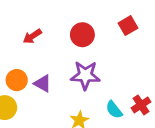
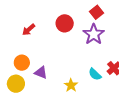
purple star: (85, 75) -> (94, 34), moved, turned -30
purple triangle: (43, 84) -> (41, 73), moved

